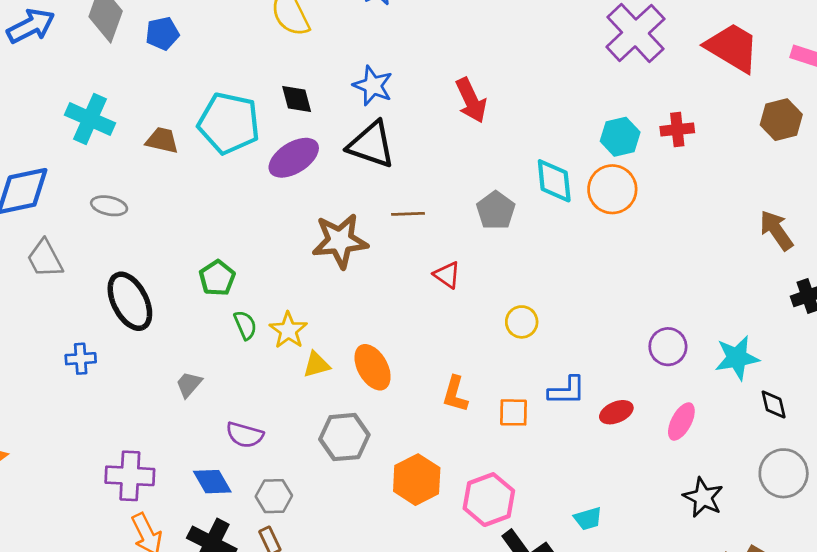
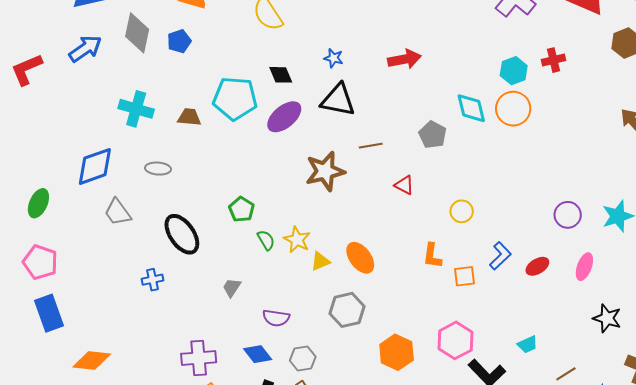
blue star: (373, 86) -> (333, 58), size x0.7
red arrow: (471, 100) -> (404, 59), turned -68
blue L-shape: (567, 391) -> (500, 256), turned -36
orange L-shape: (455, 394) -> (432, 256), moved
orange hexagon: (417, 480) -> (397, 352), moved

